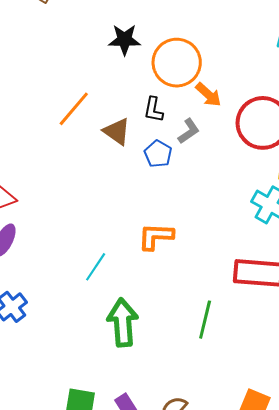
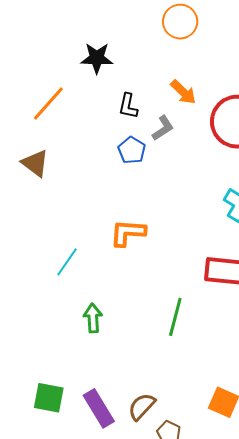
black star: (125, 40) -> (97, 58), moved
orange circle: (177, 63) -> (180, 22), moved, size x0.7
brown triangle: (117, 131) -> (35, 163), moved
green arrow: (123, 322) -> (93, 318), size x0.6

